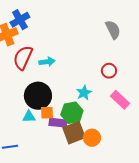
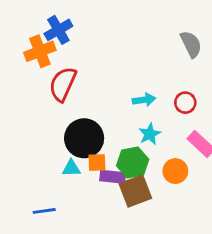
cyan arrow: (47, 62) -> (144, 100), moved
orange circle: (92, 138) -> (175, 171), moved

